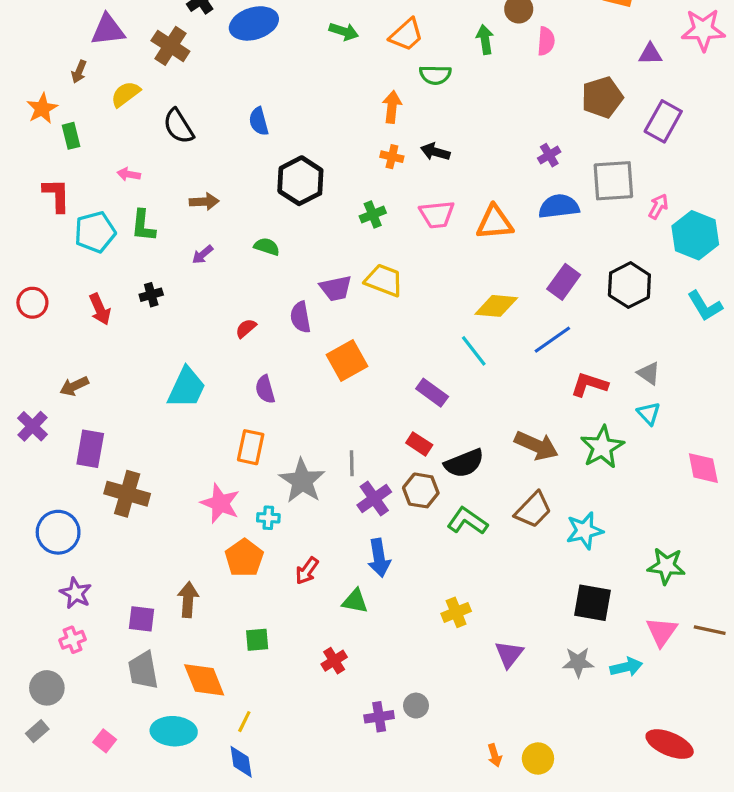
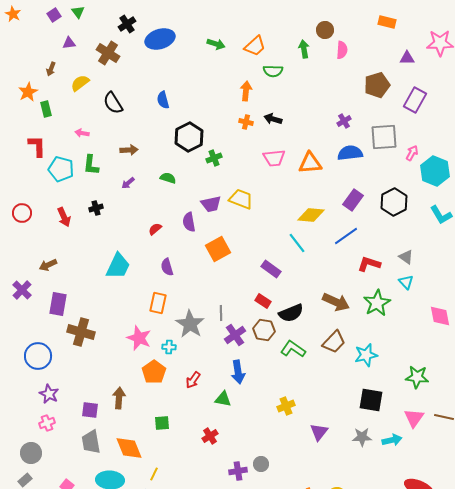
purple triangle: (108, 30) -> (69, 43), size x0.6
green cross: (373, 214) -> (214, 158), moved
cyan pentagon: (95, 232) -> (61, 169), turned 30

